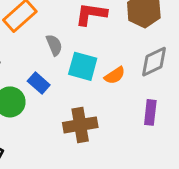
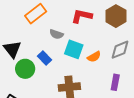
gray semicircle: (54, 45) -> (56, 34), turned 128

